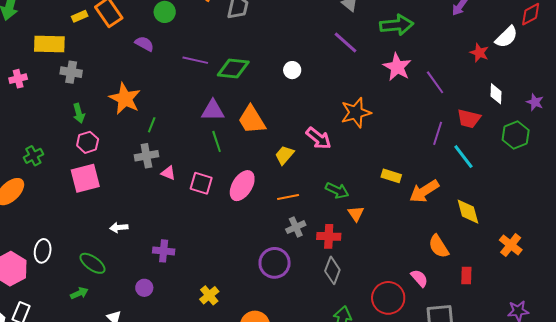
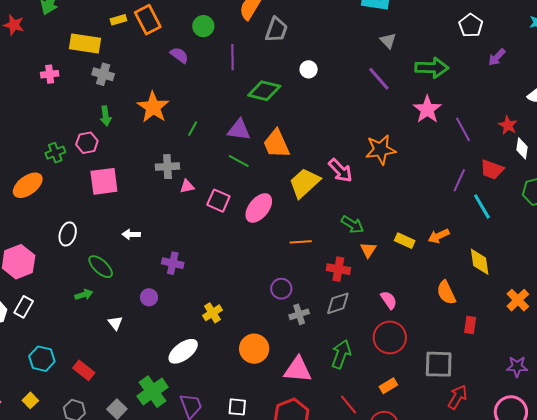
red star: (479, 53) -> (508, 125), moved
purple line: (195, 60) -> (232, 57), moved, turned 70
white circle: (292, 70) -> (309, 69), moved
green line: (152, 125) -> (193, 129), moved
green line: (217, 141) -> (239, 161), turned -50
pink hexagon: (88, 142) -> (87, 143), moved
yellow trapezoid: (284, 155) -> (304, 183), size x1.6
pink triangle: (168, 173) -> (187, 186), turned -42
yellow rectangle: (391, 176) -> (405, 241), moved
orange arrow: (424, 191) -> (439, 236), size x0.7
orange line: (288, 197) -> (301, 242), moved
gray cross: (296, 227) -> (299, 314), moved
white ellipse: (43, 251) -> (68, 234), moved
purple circle: (275, 263) -> (281, 289), size x0.7
gray diamond: (332, 270) -> (338, 303), turned 44
pink semicircle: (419, 278) -> (389, 300), moved

